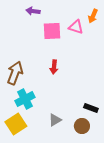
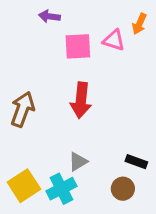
red arrow: (54, 67) -> (81, 100), size x1.6
cyan cross: (25, 99) -> (61, 189), moved
gray triangle: (55, 120) -> (78, 162), moved

